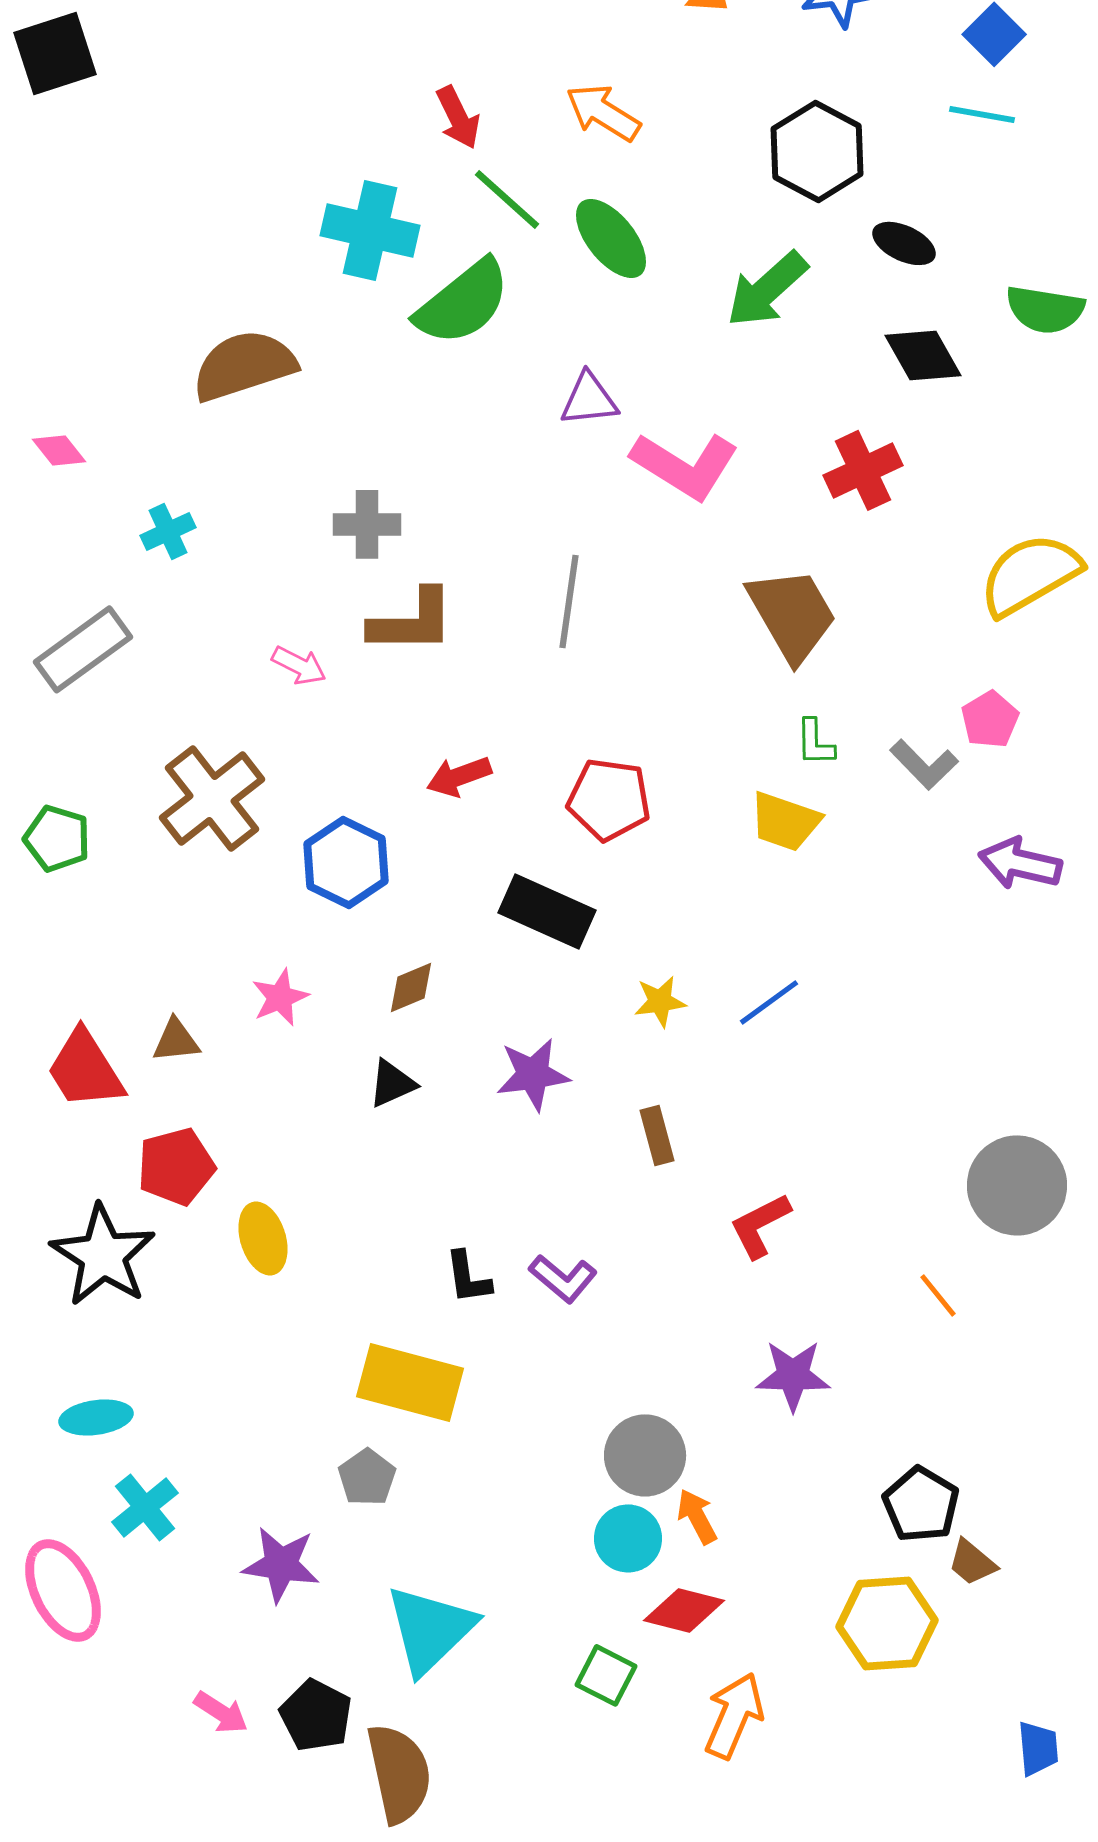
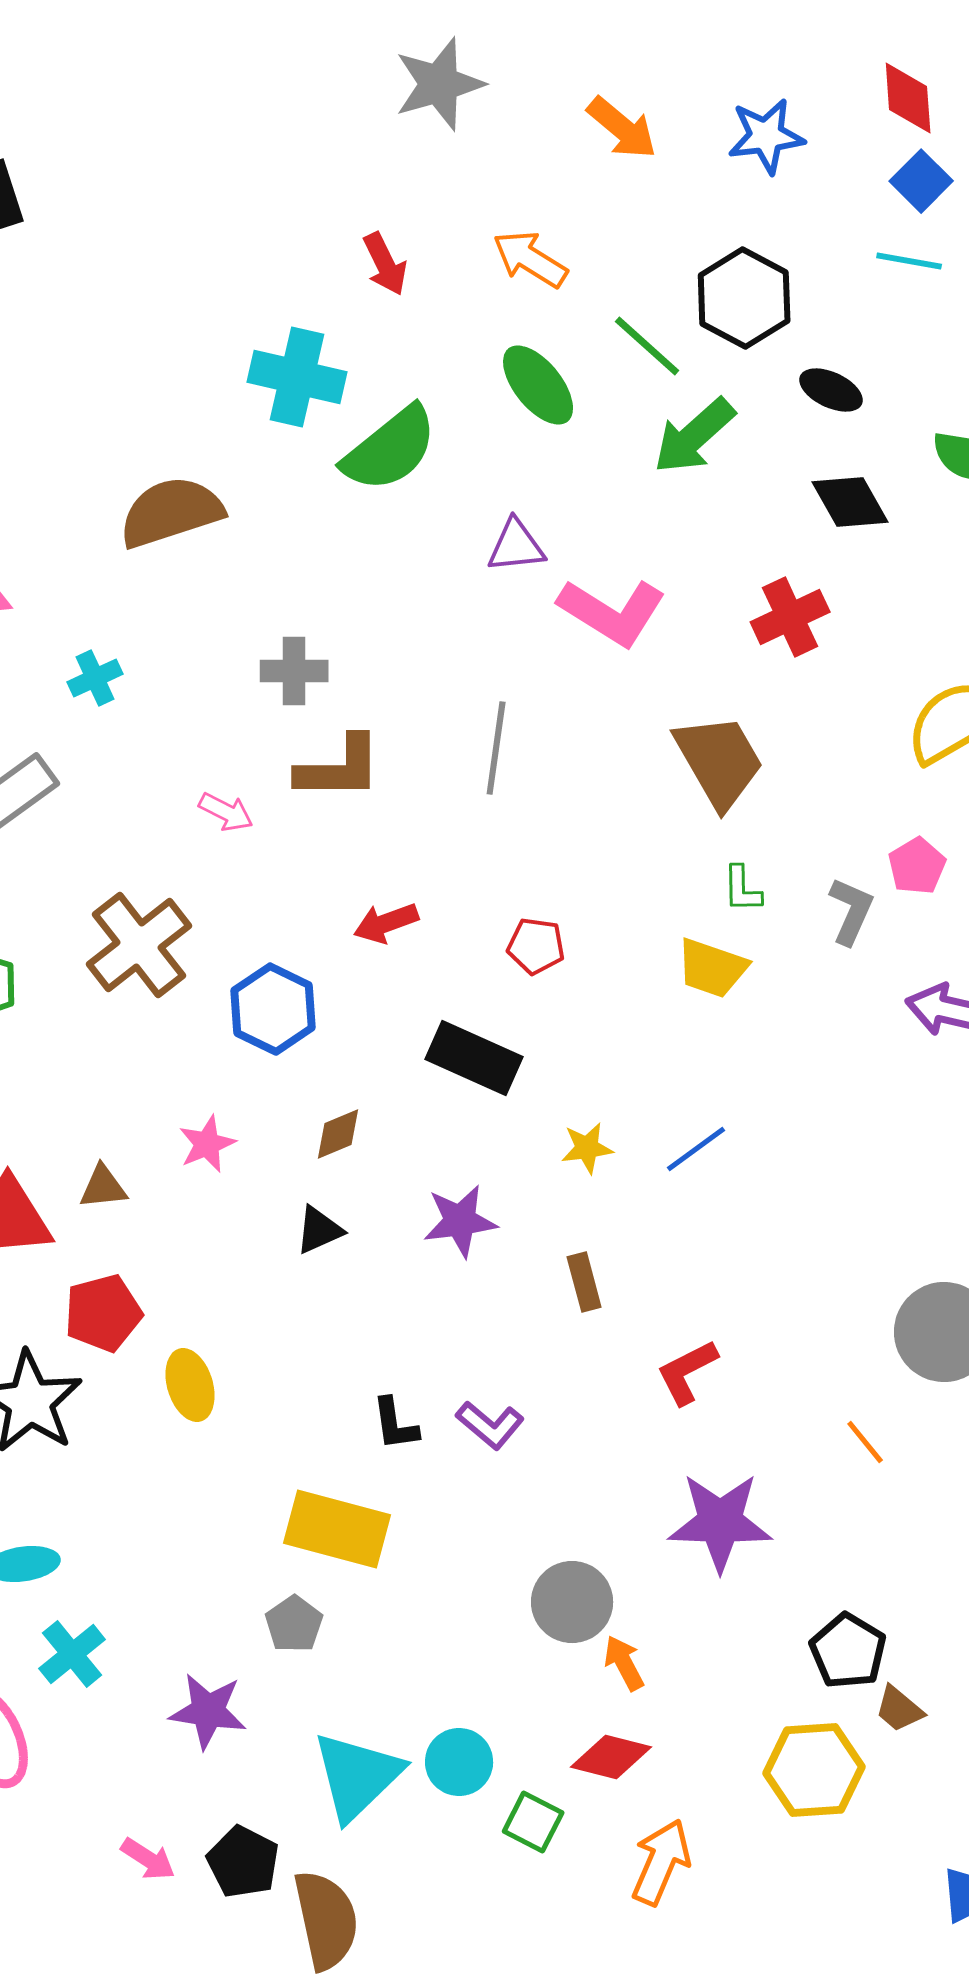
green line: (507, 199) -> (647, 346), moved
gray L-shape: (924, 764) -> (851, 911), turned -112
red pentagon: (609, 799) -> (536, 946), size x0.7
purple star: (793, 1375) -> (720, 1522), size x1.4
cyan circle: (628, 1538) -> (459, 1762), moved

